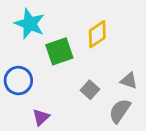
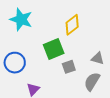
green square: (59, 51) -> (54, 49), moved
gray square: (90, 90) -> (69, 67), turned 32

